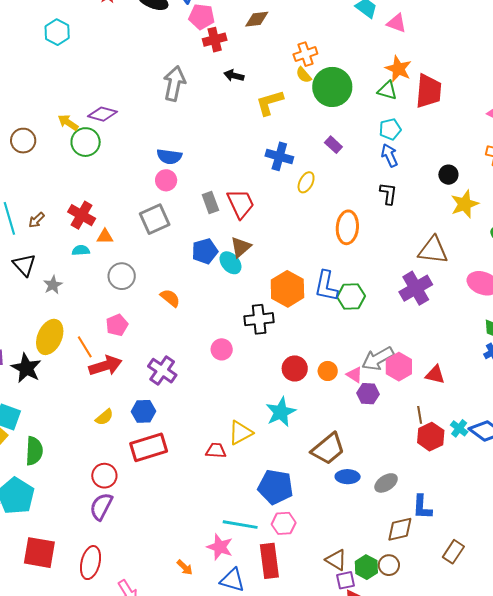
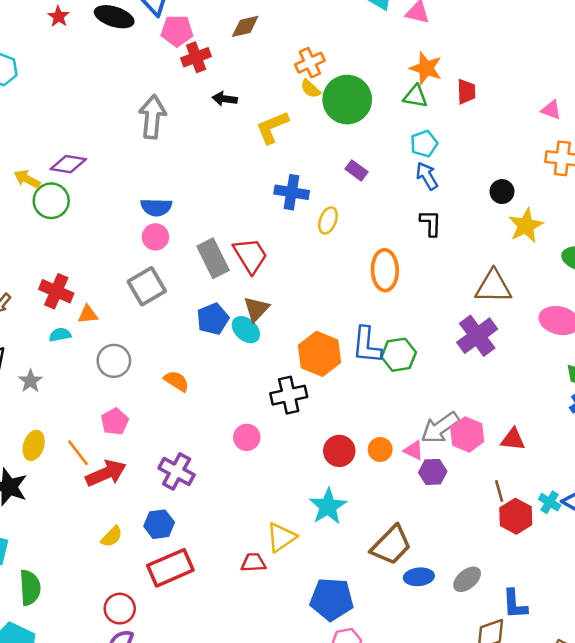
red trapezoid: (429, 91) -> (466, 92), size x0.6
gray rectangle: (210, 203) -> (213, 258), size x1.4
yellow ellipse: (50, 337) -> (34, 445), size x0.7

